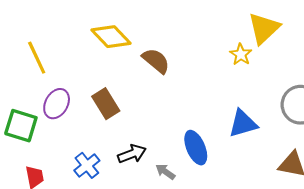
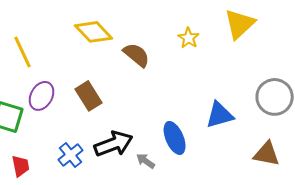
yellow star: (241, 54) -> (189, 38), moved
black arrow: (132, 154) -> (114, 144), size x1.4

